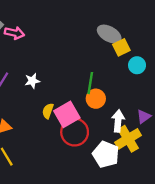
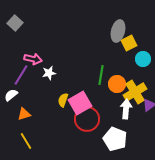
pink arrow: (14, 33) -> (33, 59), moved
gray ellipse: (109, 34) -> (118, 31), turned 75
orange circle: (96, 99) -> (117, 84), moved
yellow cross: (128, 139) -> (135, 92), moved

